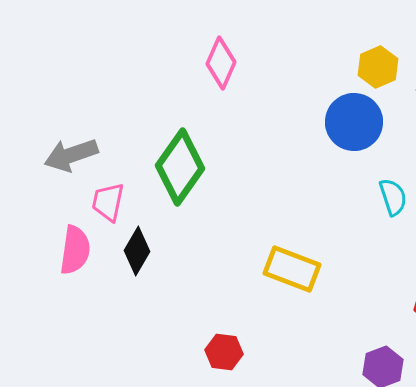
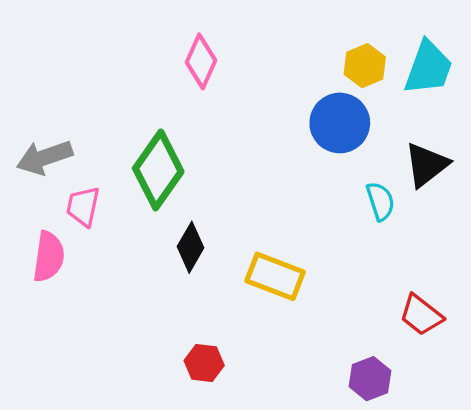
black diamond: (137, 251) -> (191, 247), moved

